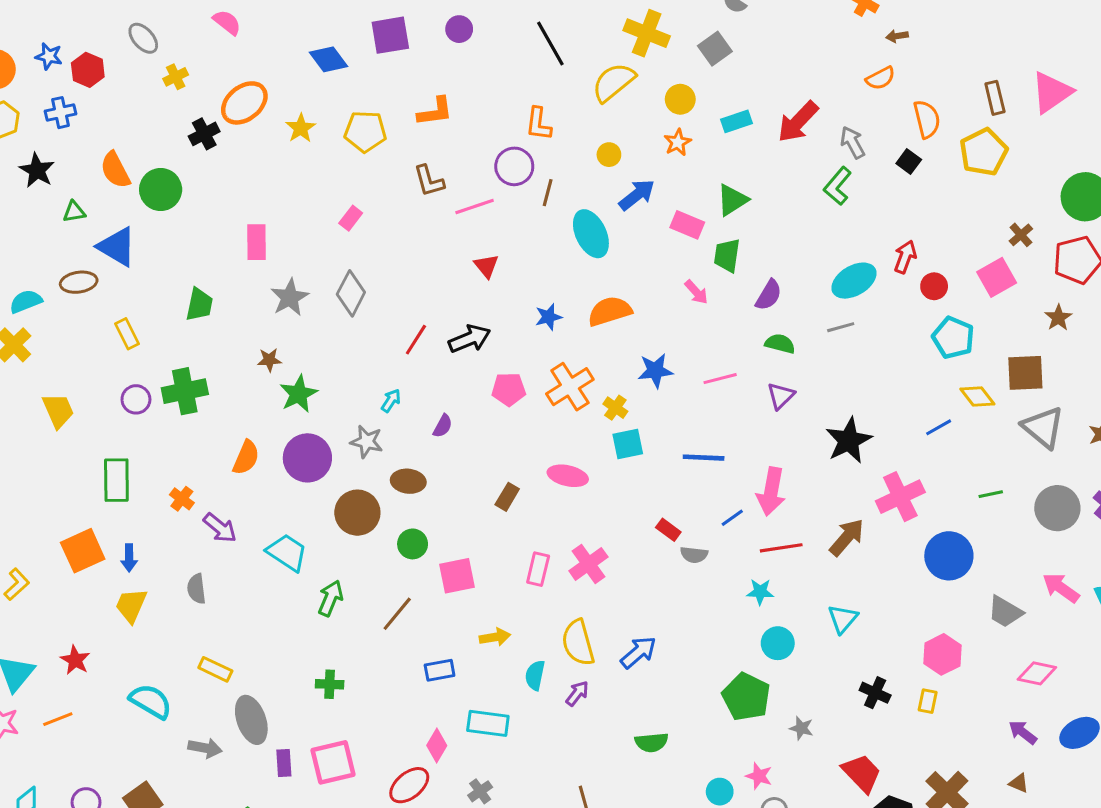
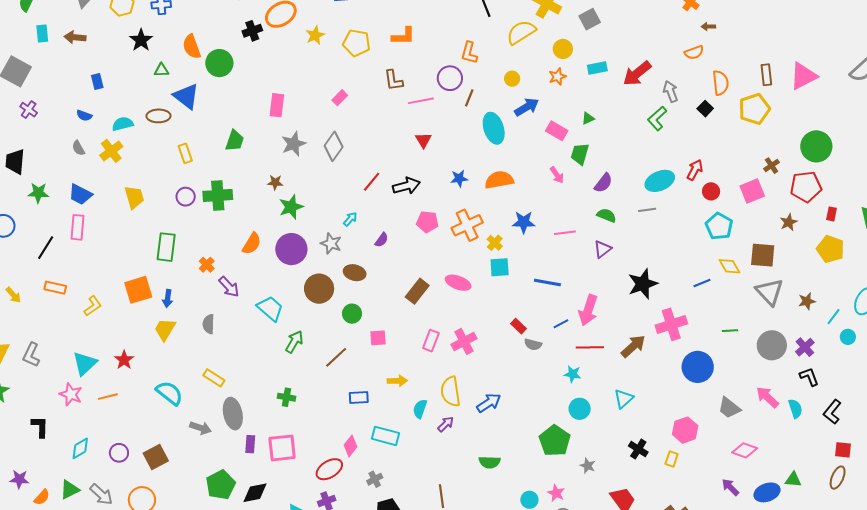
green triangle: (732, 200) -> (588, 118), size x0.6
brown rectangle: (507, 497) -> (417, 291), size x1.4
pink square: (457, 576) -> (378, 338), size x0.7

